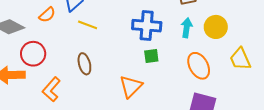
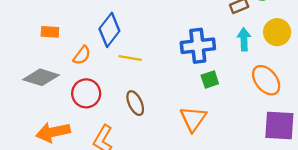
red circle: (33, 54) -> (86, 93), moved

